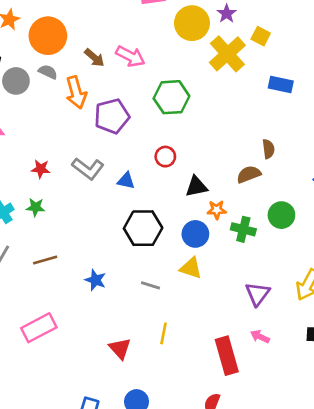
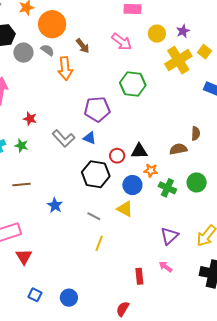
yellow circle: (192, 23) -> (157, 34), size x0.7
pink arrow: (130, 56) -> (122, 42), moved
purple pentagon: (112, 116) -> (97, 109), moved
red circle: (165, 157) -> (117, 156), moved
gray L-shape: (88, 169) -> (64, 138), moved
yellow line: (164, 333) -> (99, 243), moved
red triangle: (120, 349) -> (24, 257), moved
red rectangle: (227, 356) -> (139, 276), size x0.6

